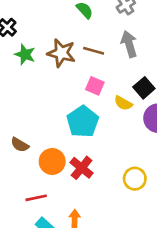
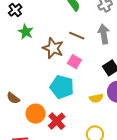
brown star: (61, 53) -> (53, 48), moved
yellow semicircle: (123, 103) -> (96, 98), moved, turned -48
cyan pentagon: (83, 122) -> (62, 87), turned -30

